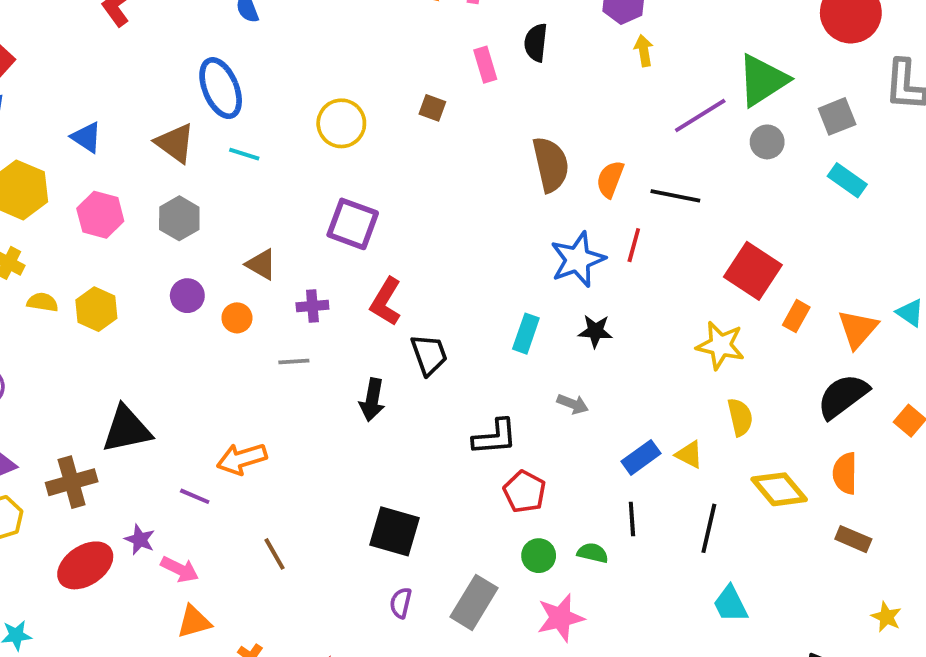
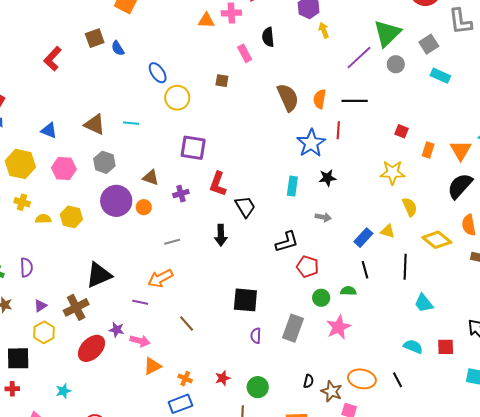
blue ellipse: (221, 88) -> (158, 73), moved, size x0.7
red square: (753, 271) -> (401, 131), size x0.5
purple circle: (187, 296) -> (116, 201), size x1.8
gray line: (294, 362) -> (172, 242), moved

